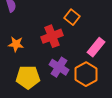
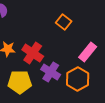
red cross: (52, 36) -> (33, 53), moved, turned -35

